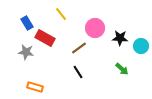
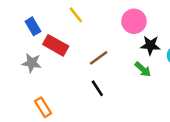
pink circle: (95, 28) -> (134, 21), moved
green arrow: (122, 69) -> (143, 69), moved
orange rectangle: (35, 87) -> (43, 107), turned 42

